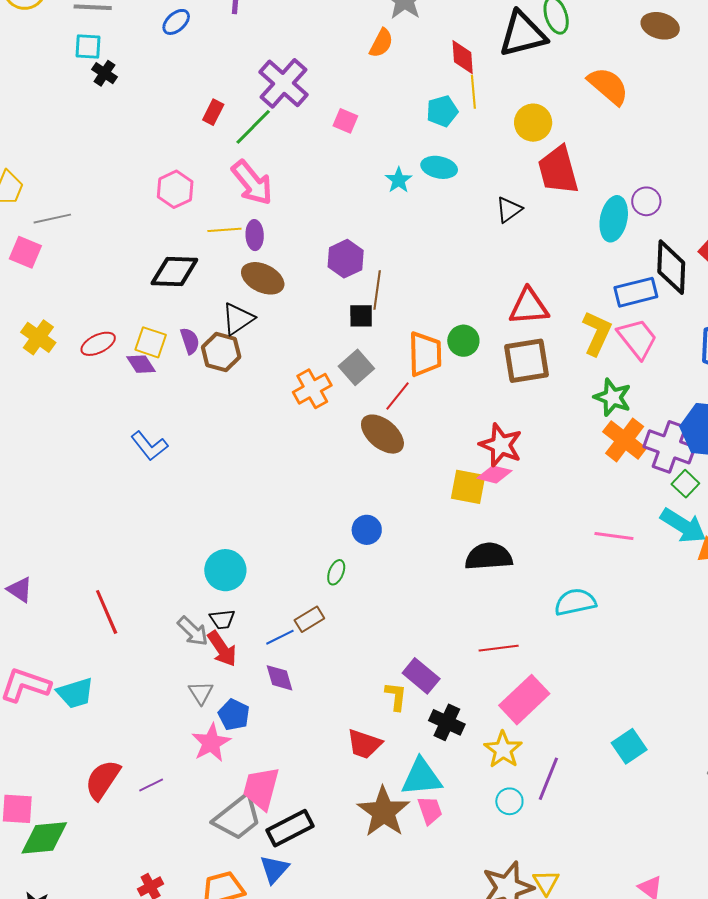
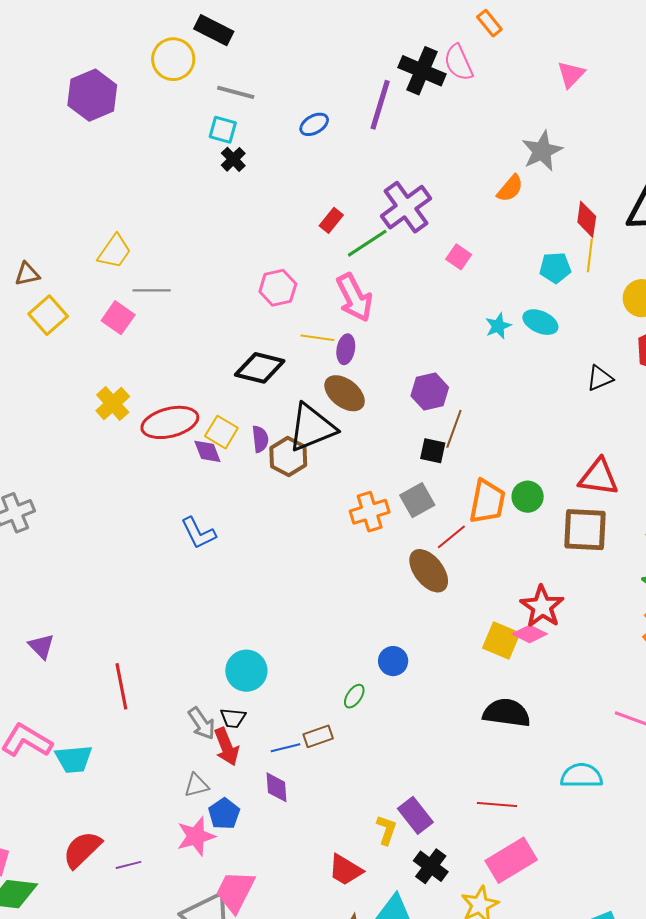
black triangle: (238, 319) -> (312, 428), size x1.5
red ellipse: (98, 344) -> (170, 422), size x1.6
gray triangle: (201, 693) -> (197, 785), turned 36

